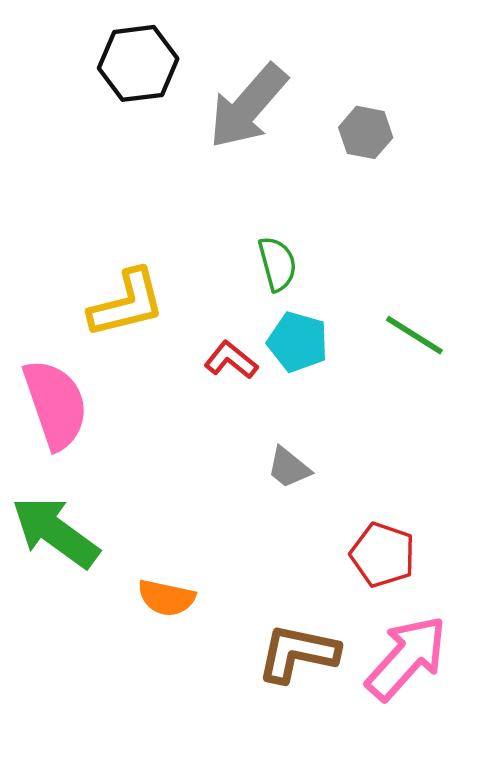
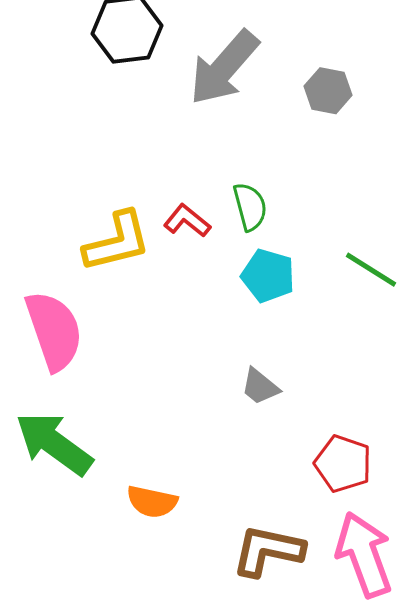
red L-shape: (231, 360) -> (187, 221), moved
pink arrow: (406, 658) -> (364, 555), turned -62

